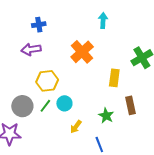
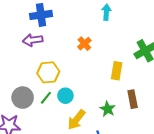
blue cross: (39, 25) -> (41, 15), size x1.5
orange cross: (82, 52) -> (84, 44), size x0.6
yellow arrow: (76, 127) -> (76, 120), size x1.5

